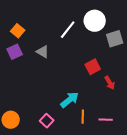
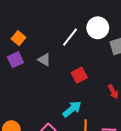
red square: (93, 67) -> (79, 75), moved

